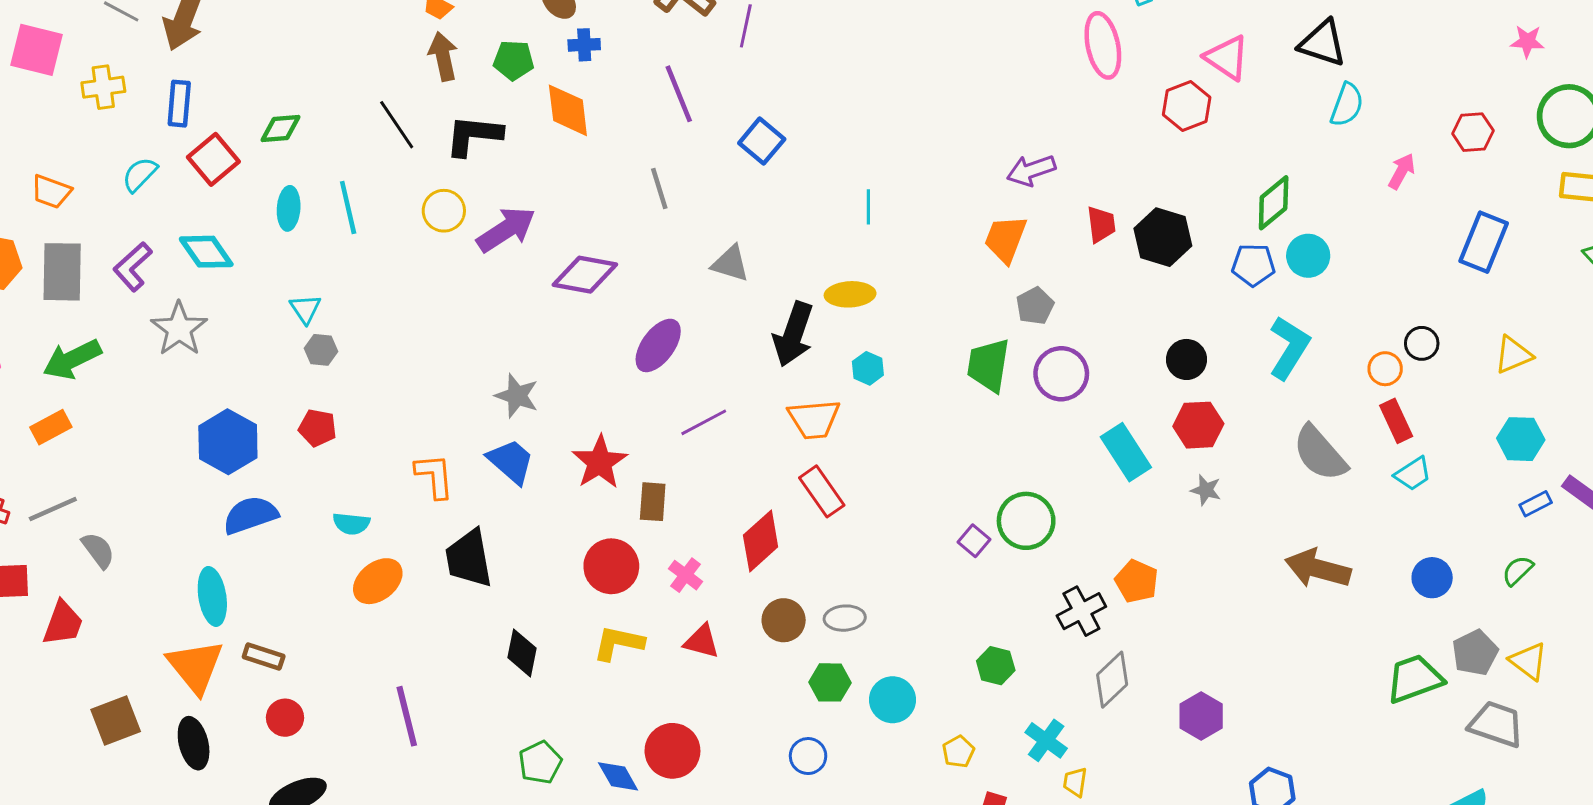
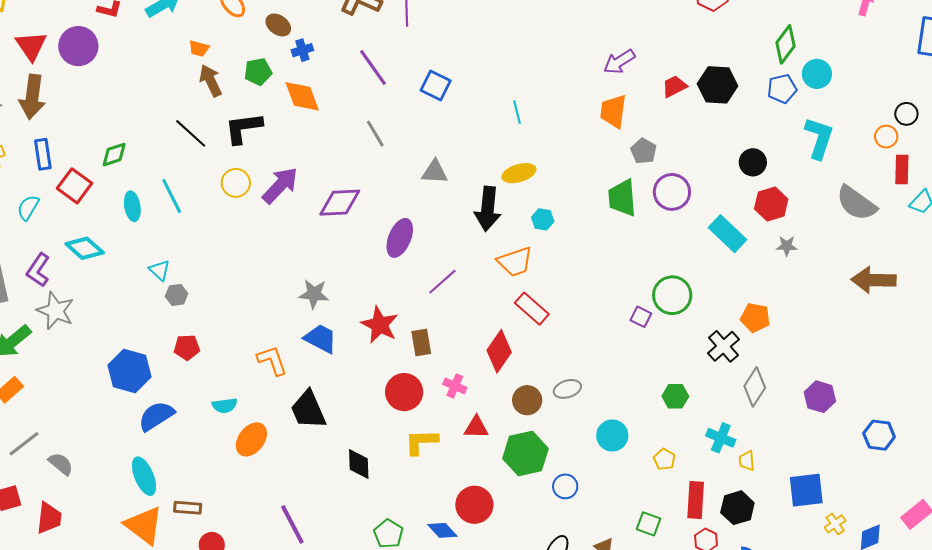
red trapezoid: (1101, 224) -> (674, 86), turned -96
gray star: (179, 329) -> (55, 311), moved
red rectangle: (1396, 421) -> (902, 169), turned 40
green hexagon: (830, 682) -> (525, 454), moved, size x1.6

